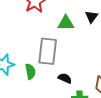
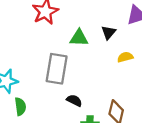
green semicircle: (30, 71) -> (20, 106), moved

